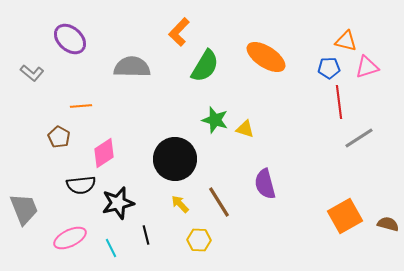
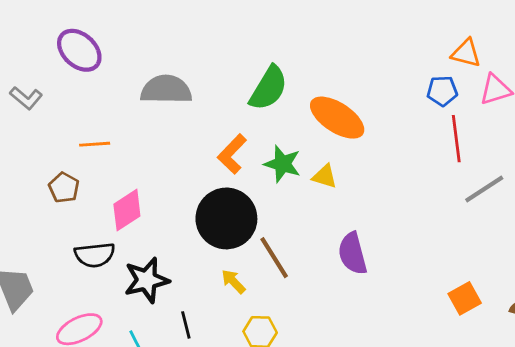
orange L-shape: (179, 32) -> (232, 154), moved
orange ellipse: (266, 57) -> (337, 118), moved
brown line: (219, 202) -> (274, 258), moved
orange square: (345, 216) -> (465, 298), size x0.7

